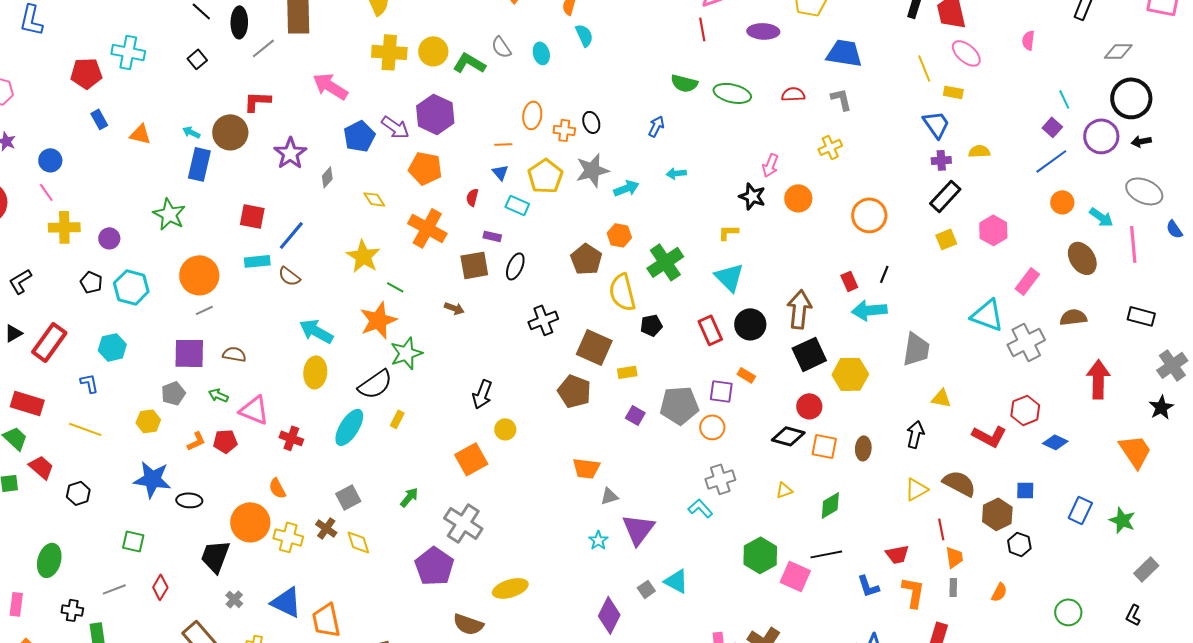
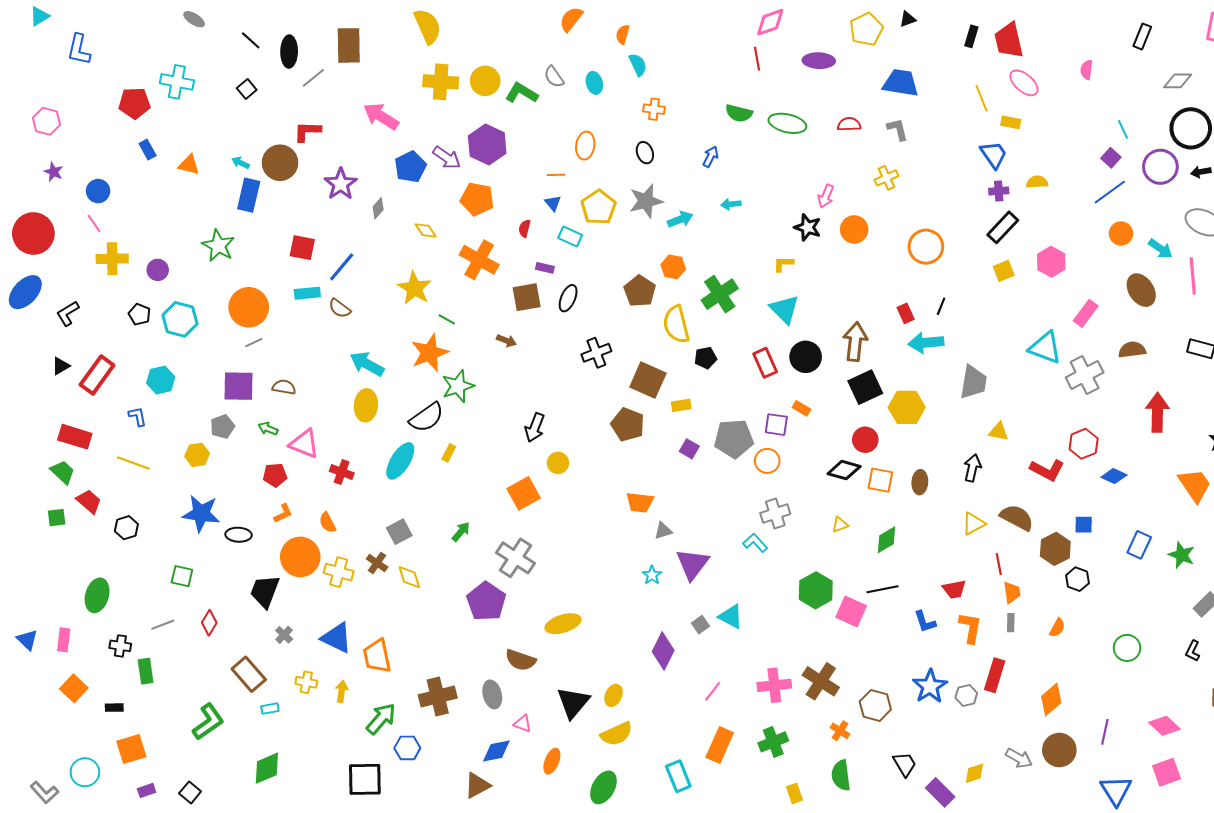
orange cross: (564, 130) -> (654, 109), moved
orange L-shape: (196, 441) -> (283, 513), moved

